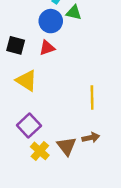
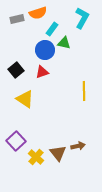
black square: (16, 45) -> (16, 70), turned 35
yellow line: (92, 98) -> (84, 91), moved
purple square: (29, 125) -> (16, 141), moved

